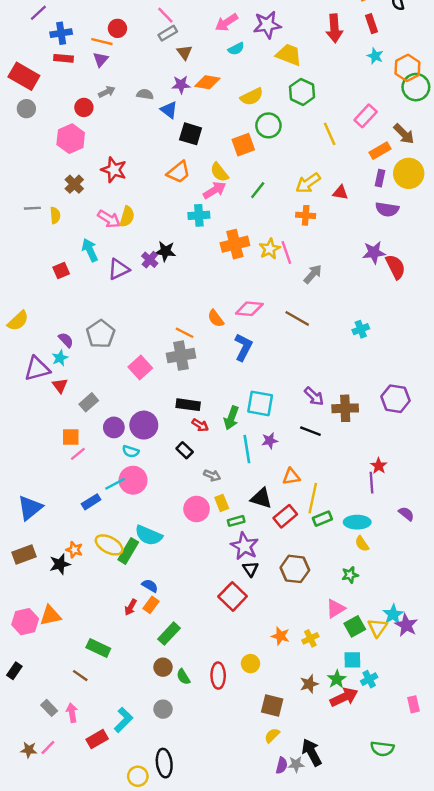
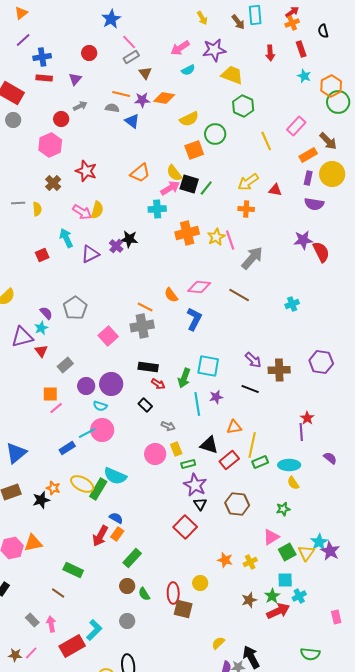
red arrow: (334, 28) -> (270, 53), size x0.7
orange line: (102, 42) -> (121, 94), moved
yellow semicircle: (252, 97) -> (189, 119), moved
black square: (191, 134) -> (189, 184), moved
gray arrow: (313, 274) -> (252, 258), size x1.4
red arrow: (131, 607) -> (100, 536), size x1.5
brown square: (272, 706) -> (183, 609), moved
red rectangle: (97, 739) -> (72, 646), size x1.4

